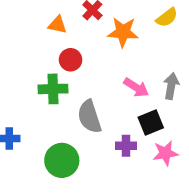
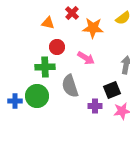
pink arrow: (136, 87) -> (86, 58), moved
green circle: (62, 160) -> (37, 96), moved

